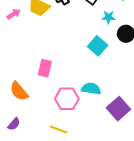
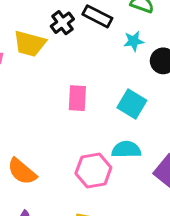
cyan square: (98, 46) -> (132, 104), moved
pink rectangle: (45, 68) -> (77, 98), moved

